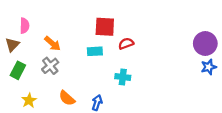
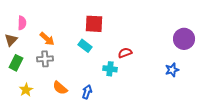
red semicircle: (126, 44) -> (125, 53), moved
cyan rectangle: (95, 51) -> (85, 46), turned 40
gray cross: (50, 66) -> (45, 59), turned 35
blue star: (209, 67) -> (172, 70), moved

